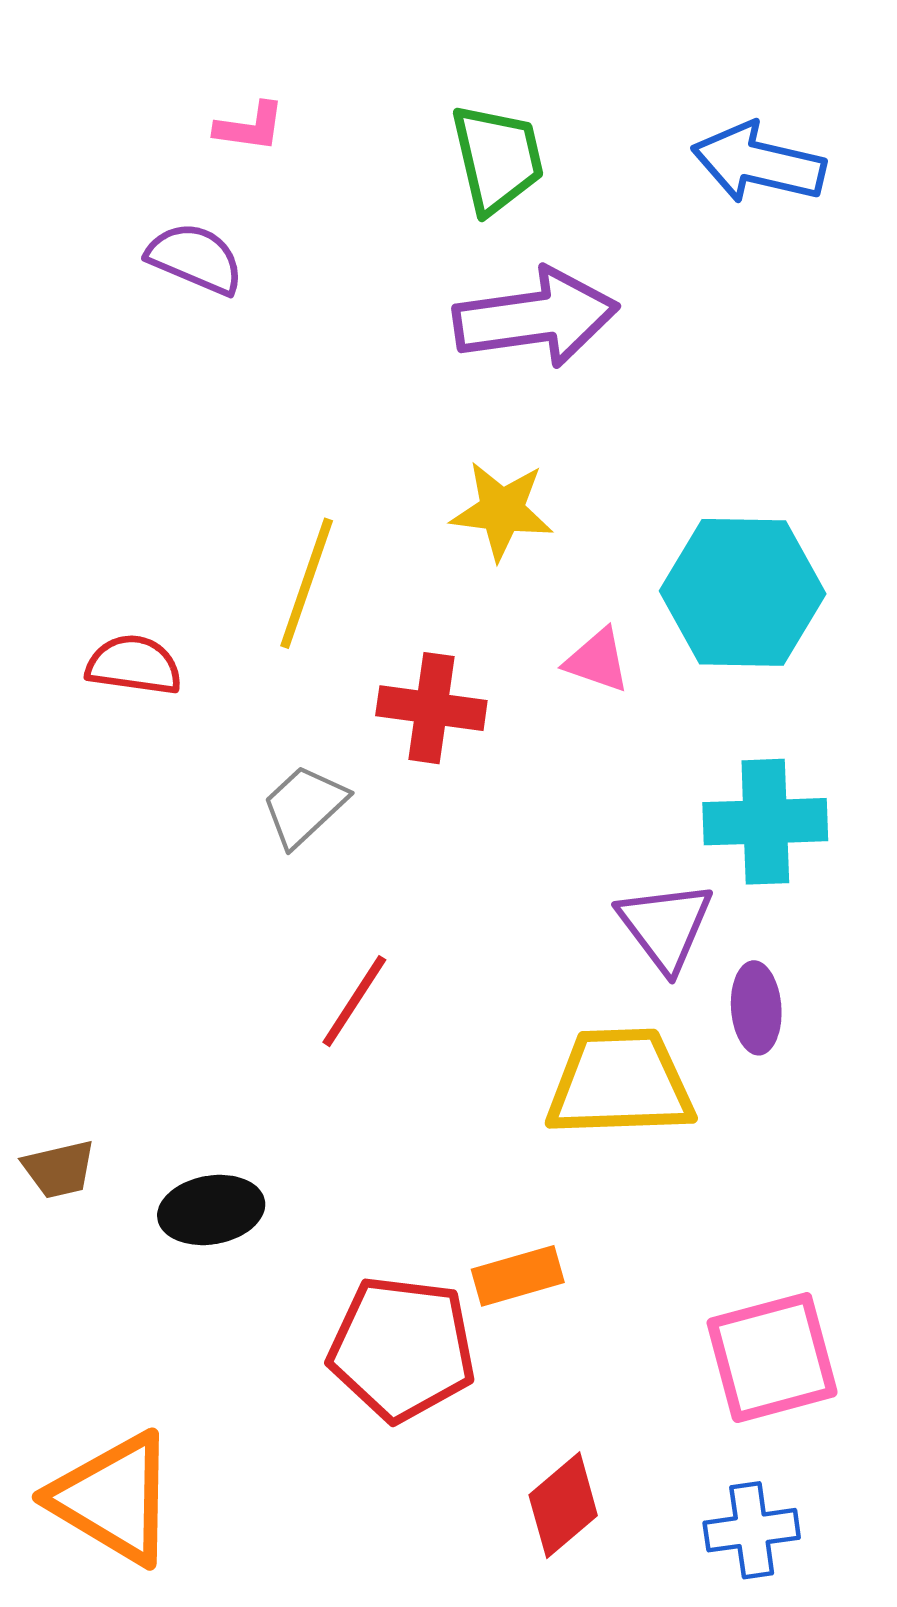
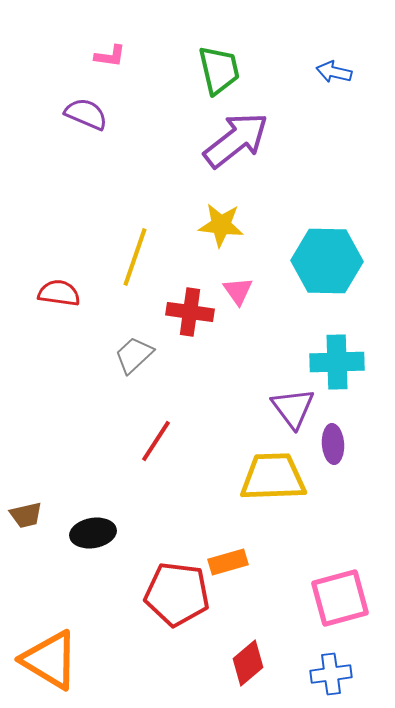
blue arrow: (758, 163) -> (334, 72), size x0.6
purple arrow: (536, 318) -> (236, 140), turned -30
pink triangle: (597, 660) -> (238, 291), moved, turned 36

